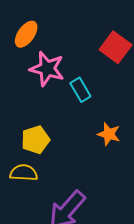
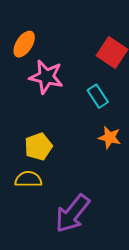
cyan rectangle: (80, 90) -> (98, 96), moved

